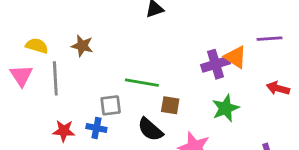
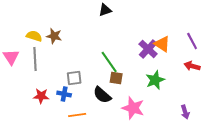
purple line: (269, 39) -> (192, 41), moved, turned 66
yellow semicircle: (37, 46) -> (34, 36), moved
purple cross: (216, 64) -> (148, 49), turned -30
green line: (142, 83) -> (109, 62), moved, turned 45

